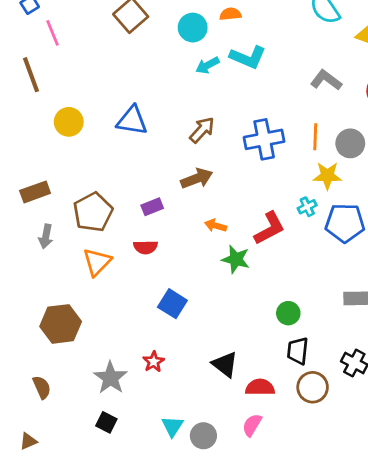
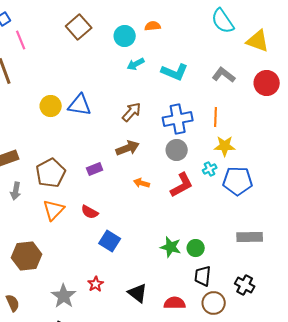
cyan L-shape: (248, 57) -> (175, 72), moved
yellow circle: (69, 122) -> (51, 106), moved
gray circle: (350, 143) -> (177, 150), moved
red semicircle: (145, 247) -> (90, 212), moved, turned 30
green star: (236, 259) -> (171, 247), moved
black triangle: (225, 364) -> (138, 293), moved

